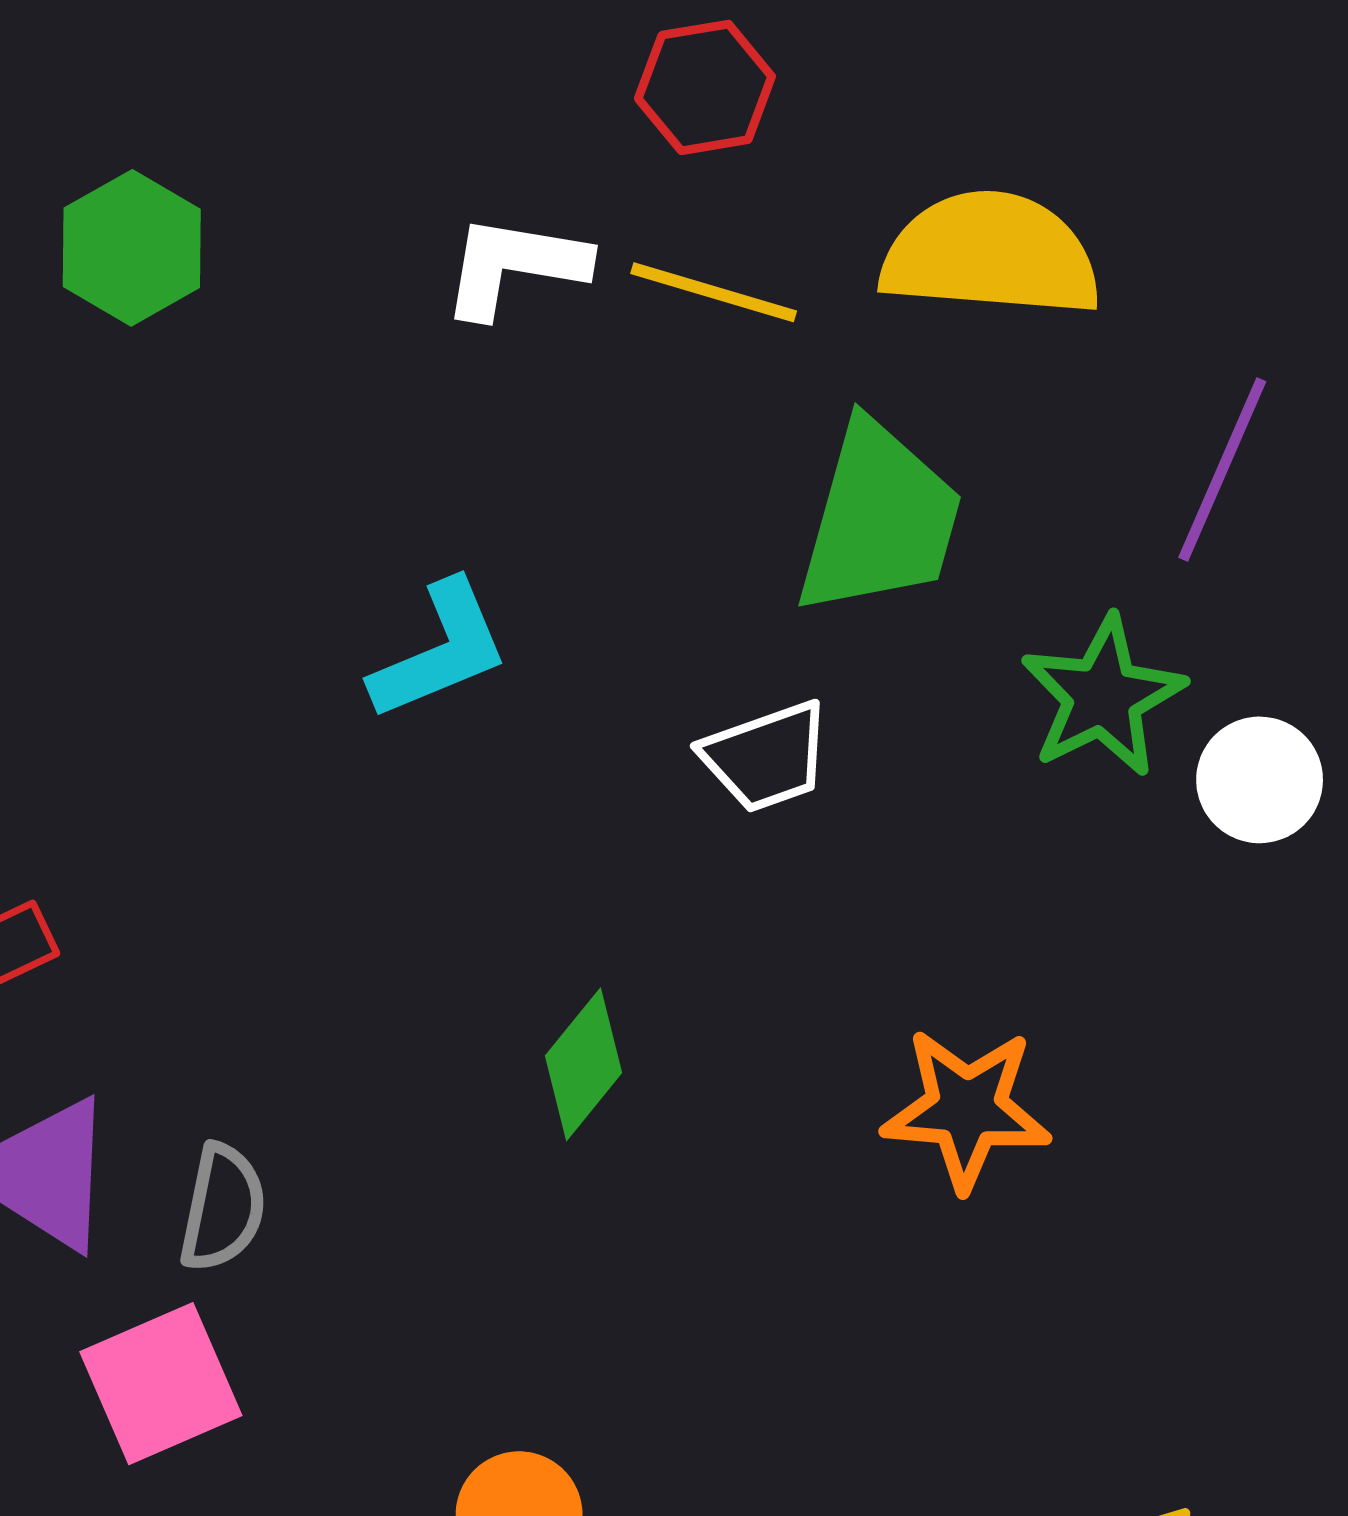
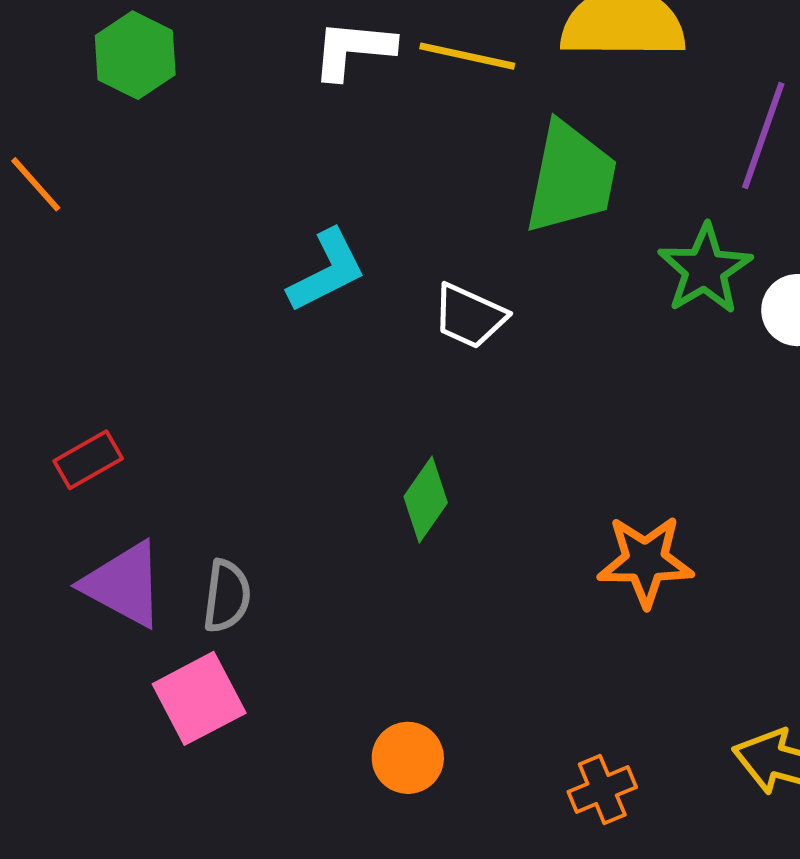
white trapezoid: (766, 757) -> (469, 316), moved, turned 48
orange star: (966, 1109) -> (645, 561), moved

